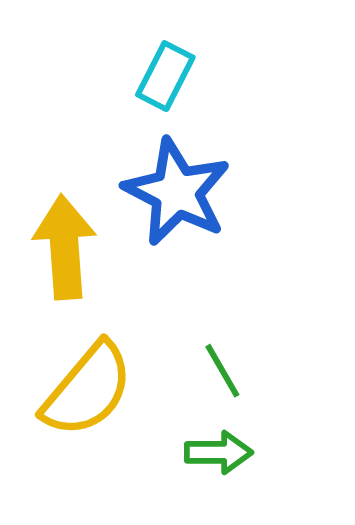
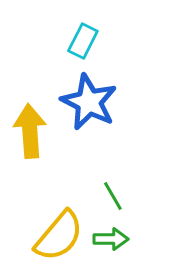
yellow semicircle: (87, 390) -> (59, 236), moved

